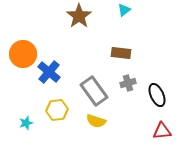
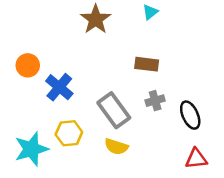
orange circle: (23, 54) -> (28, 65), size x0.7
cyan star: (26, 123) -> (31, 149), size x2.0

